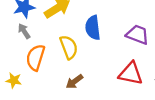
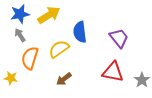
purple trapezoid: (138, 35) -> (119, 38), turned 30
yellow semicircle: (69, 47) -> (59, 49), turned -105

